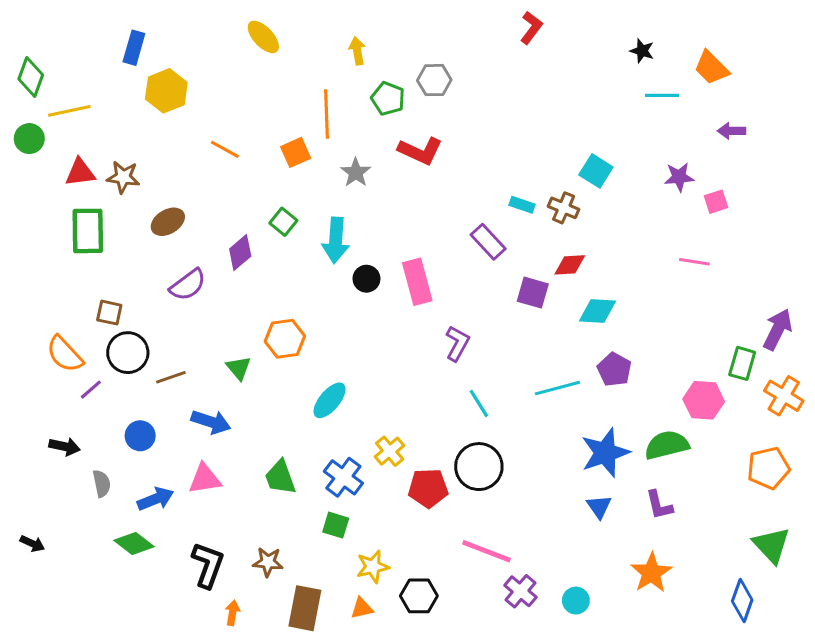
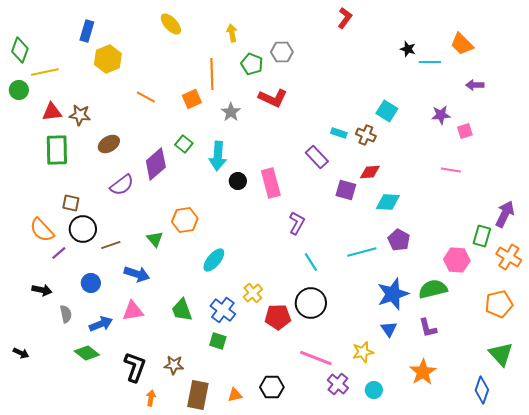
black star: (642, 51) -> (408, 49), moved
purple diamond: (240, 253) -> (156, 164), size x1.4
yellow star: (373, 567) -> (363, 352), moved

